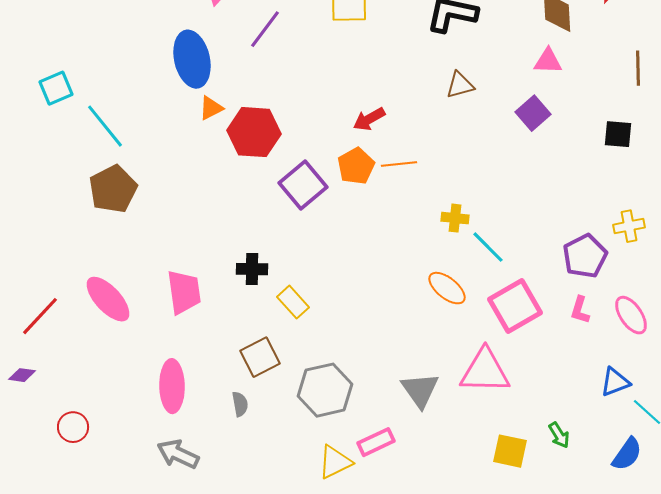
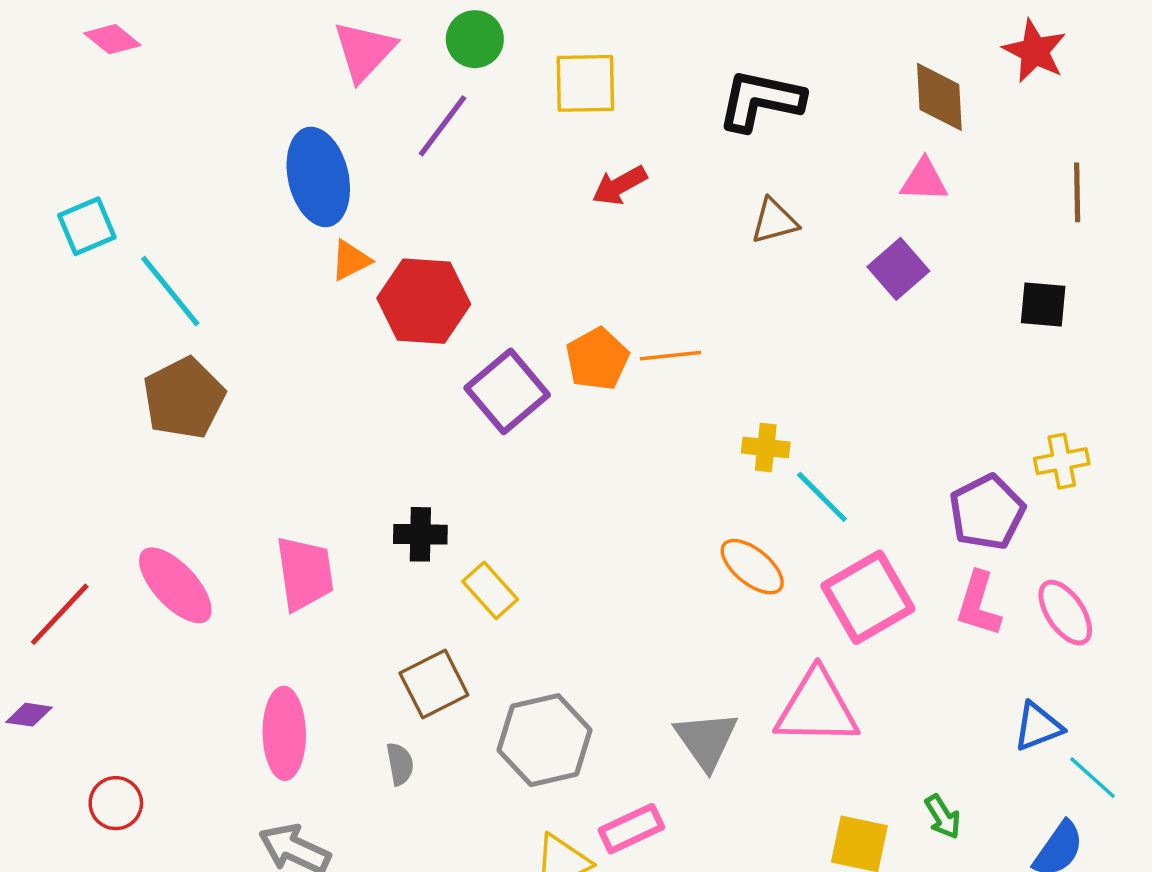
red arrow: (369, 119) -> (619, 185), moved
pink L-shape: (580, 310) -> (978, 604), size x1.4

